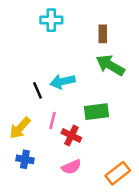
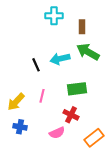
cyan cross: (51, 20) -> (54, 16), moved
cyan arrow: (63, 82) -> (60, 59), moved
black line: (38, 90) -> (36, 65), moved
red cross: (71, 136) -> (71, 115), moved

